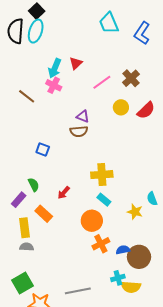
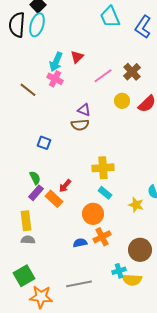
purple rectangle: (19, 200) -> (36, 193), moved
orange rectangle: (44, 214) -> (54, 199), moved
blue semicircle: (123, 250) -> (80, 243), moved

